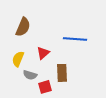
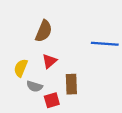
brown semicircle: (23, 27) -> (44, 31), moved
blue line: (75, 39) -> (105, 44), moved

